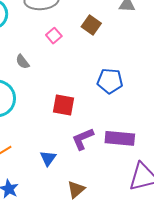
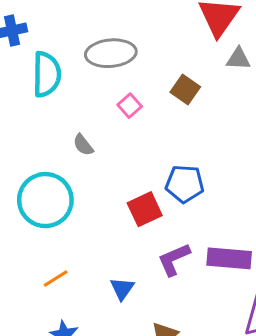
blue pentagon: (110, 81) -> (185, 184), moved
red square: (63, 105) -> (145, 209), turned -35

